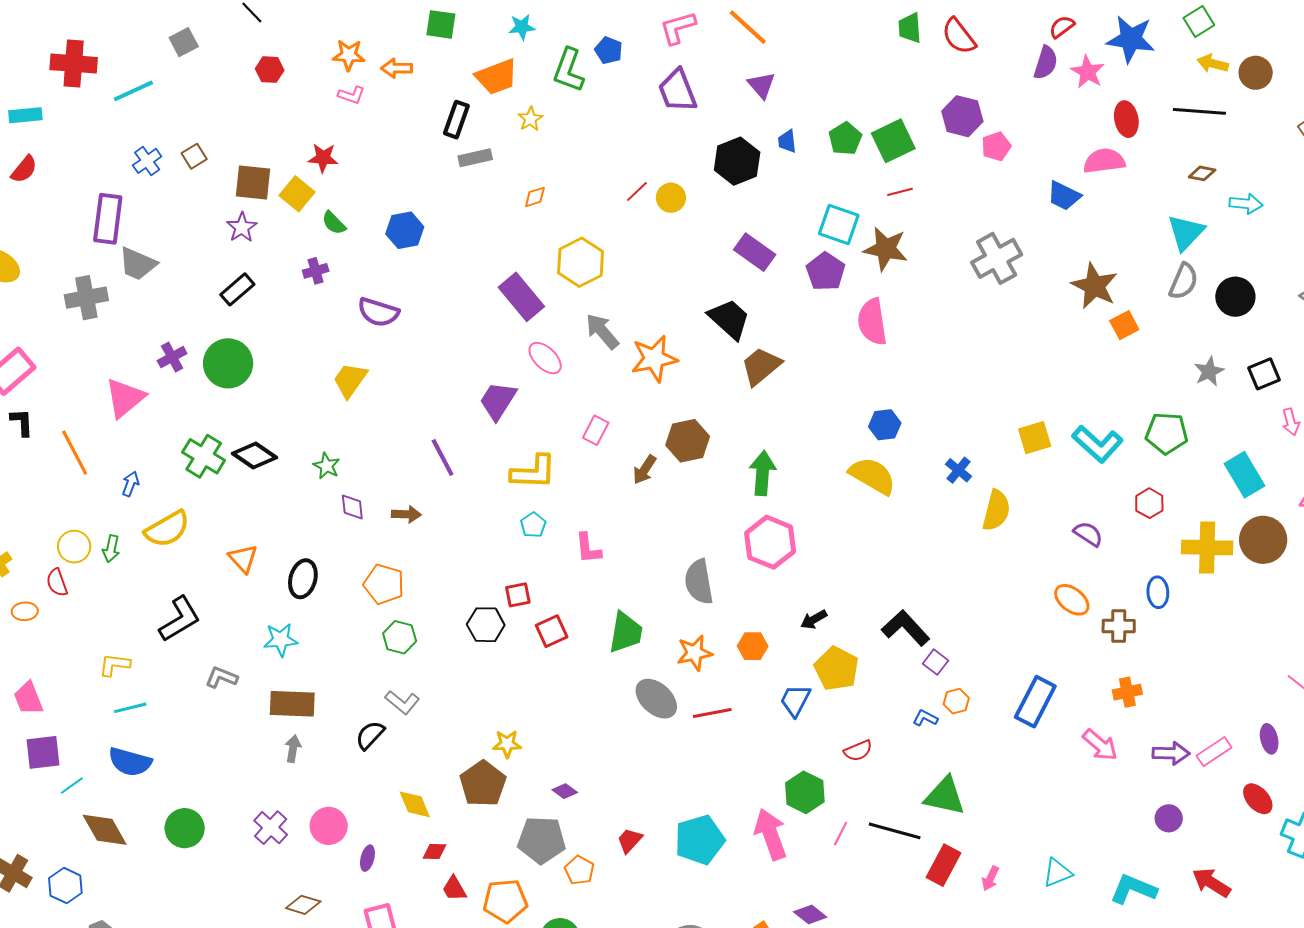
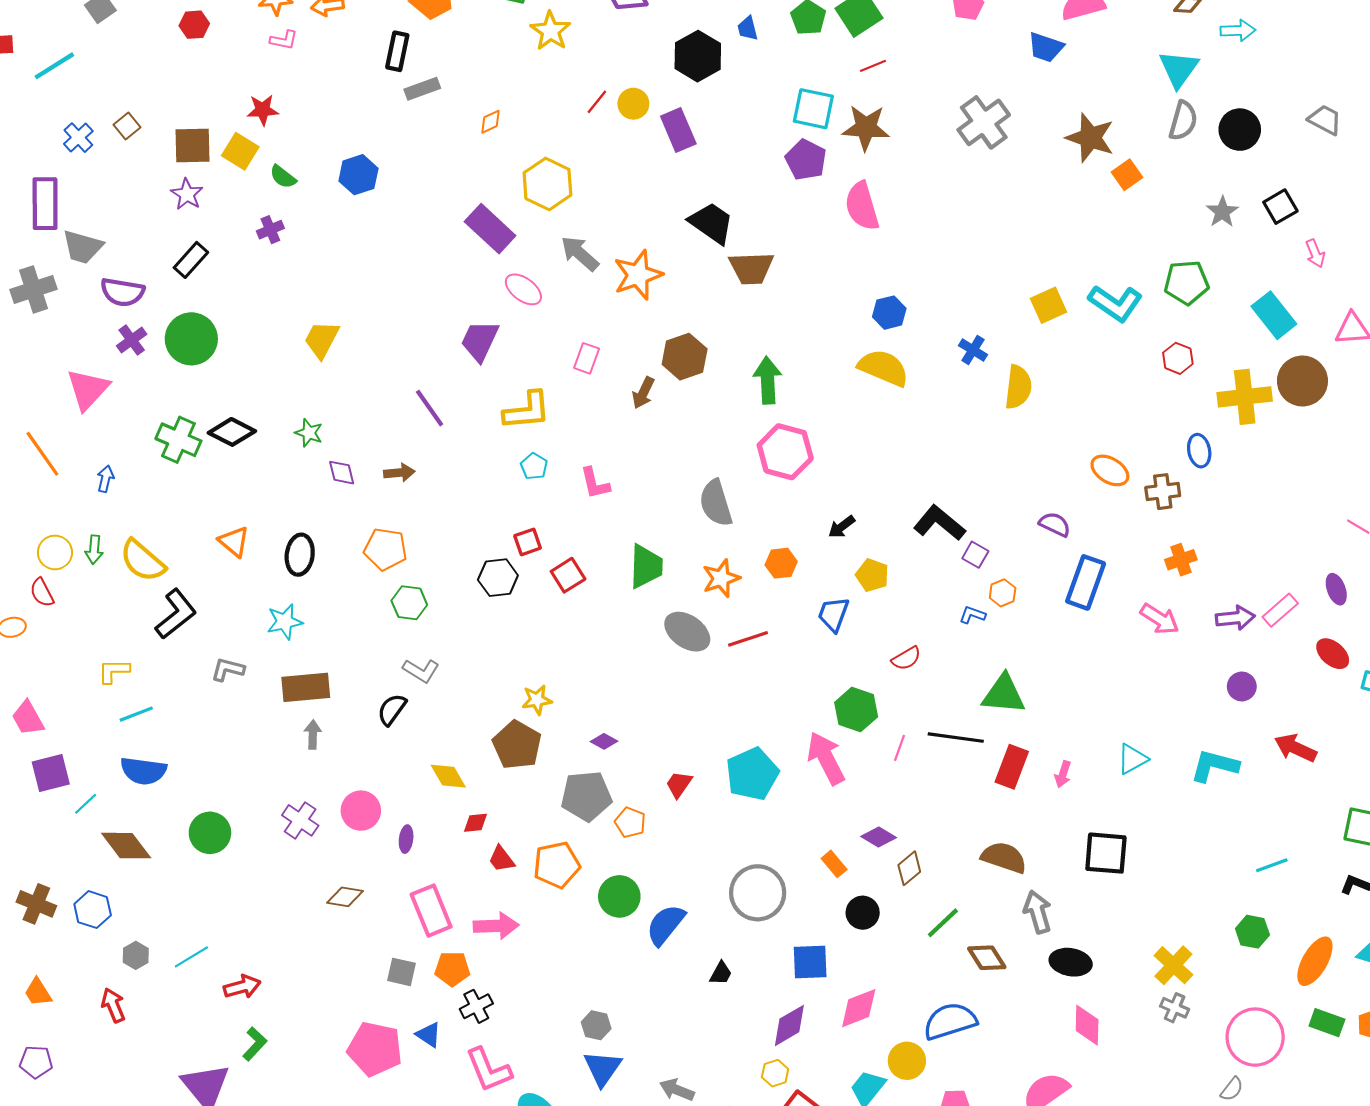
yellow star: (530, 119) -> (551, 31), moved, size x1.5
purple rectangle: (755, 252) -> (678, 130), moved, turned 39
purple semicircle: (378, 312) -> (122, 292), moved
brown trapezoid: (761, 366) -> (751, 268), turned -135
yellow semicircle: (167, 529) -> (142, 561), moved, turned 78
purple semicircle: (1088, 534) -> (1055, 524), moved
yellow pentagon: (836, 669) -> (872, 575), size x0.7

